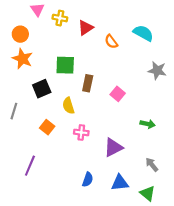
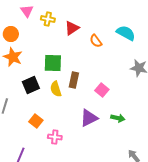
yellow semicircle: (68, 106) -> (56, 89), moved
green arrow: (148, 124) -> (118, 118), moved
pink cross: (81, 132) -> (55, 137), moved
purple triangle: (113, 147) -> (89, 118), moved

